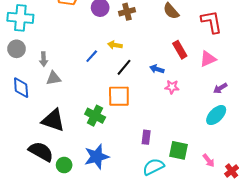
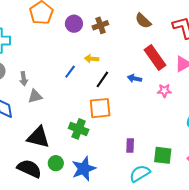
red rectangle: (180, 50) -> (155, 58), size x1.4
pink star: (172, 87) -> (164, 91), moved
green circle: (64, 165) -> (56, 163), moved

